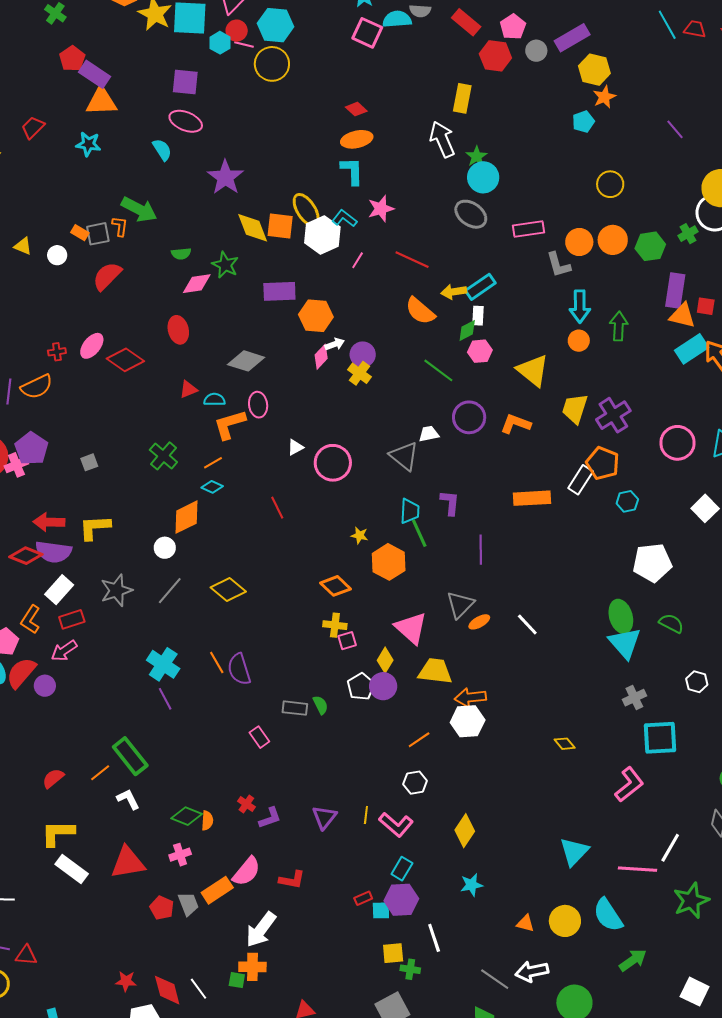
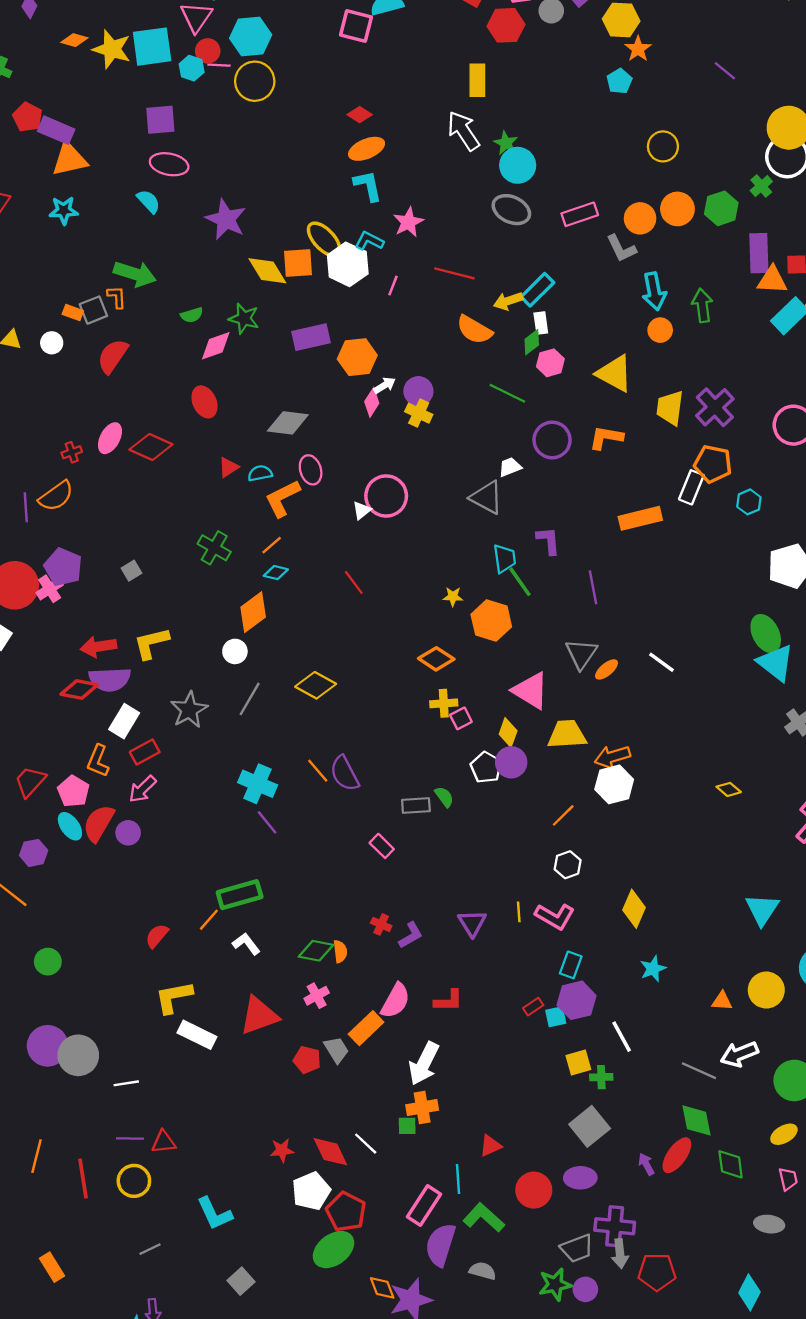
pink circle: (333, 463) -> (386, 496), moved
green rectangle: (130, 756) -> (240, 895), turned -57

